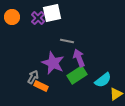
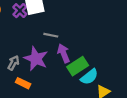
green rectangle: (77, 75) -> (78, 66), moved
gray arrow: (33, 77) -> (13, 63), moved

